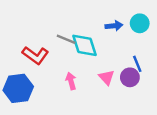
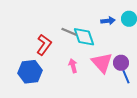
red L-shape: (35, 55) -> (44, 45), turned -90
blue line: (137, 64) -> (126, 77), moved
pink triangle: (107, 77) -> (102, 63), size x1.6

